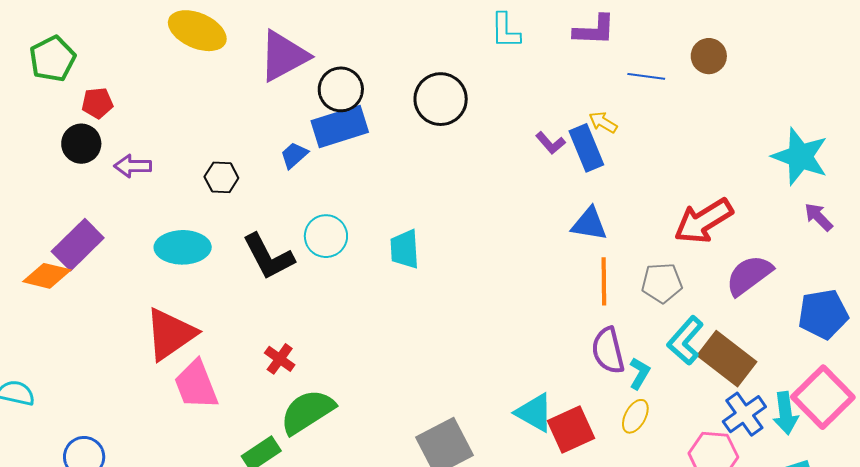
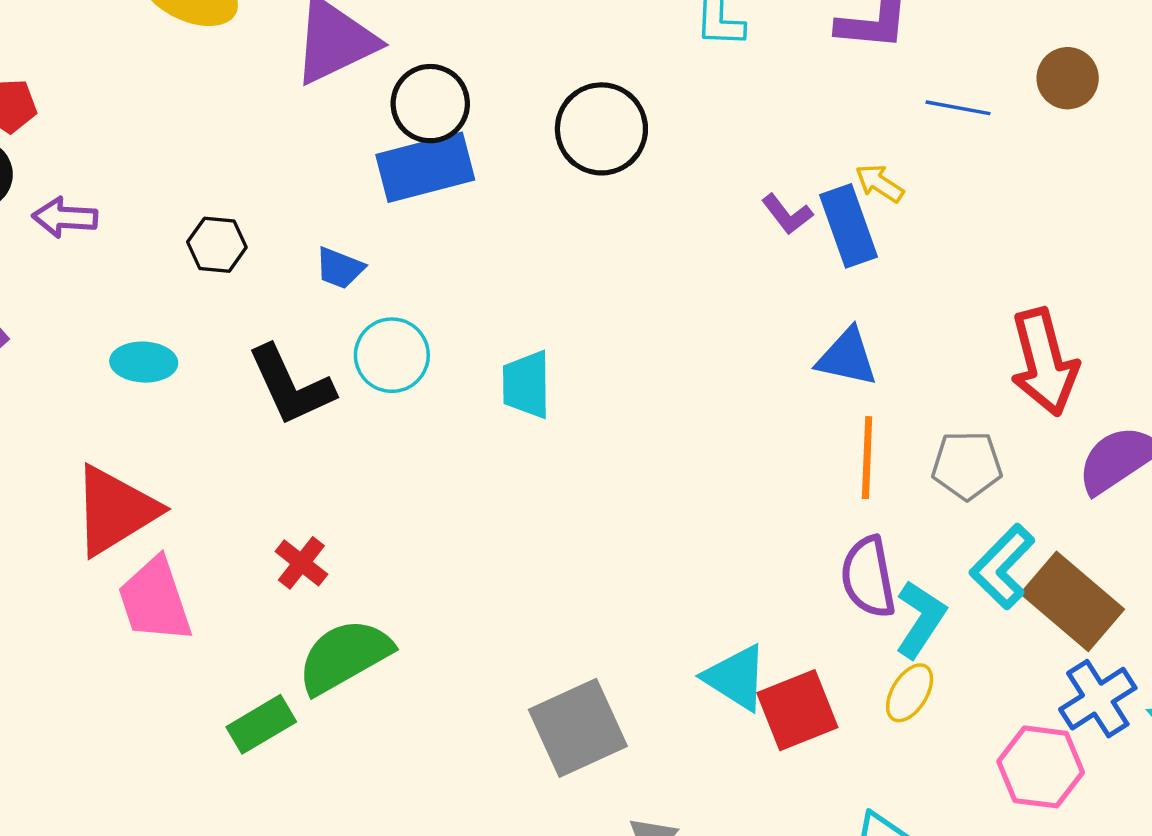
blue trapezoid: (294, 155) -> (340, 268), moved, turned -120
red arrow: (703, 221) -> (1044, 362), turned -76
cyan ellipse: (183, 247) -> (144, 362), size x0.7
cyan L-shape: (639, 373) -> (920, 619), size x1.4

